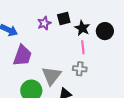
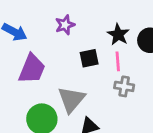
black square: (64, 19) -> (89, 58), moved
gray cross: (80, 69) -> (124, 86), moved

